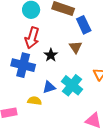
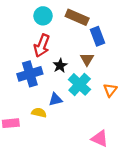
blue cross: (23, 65) -> (30, 74), turned -35
cyan cross: (72, 85) -> (80, 84), moved

